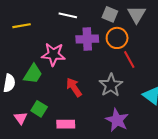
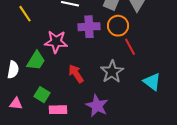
yellow line: (22, 26) -> (25, 14), turned 66
pink triangle: (21, 118) -> (16, 104), moved, turned -48
purple star: (117, 120) -> (97, 106), moved
pink rectangle: (66, 124) -> (58, 110), moved

